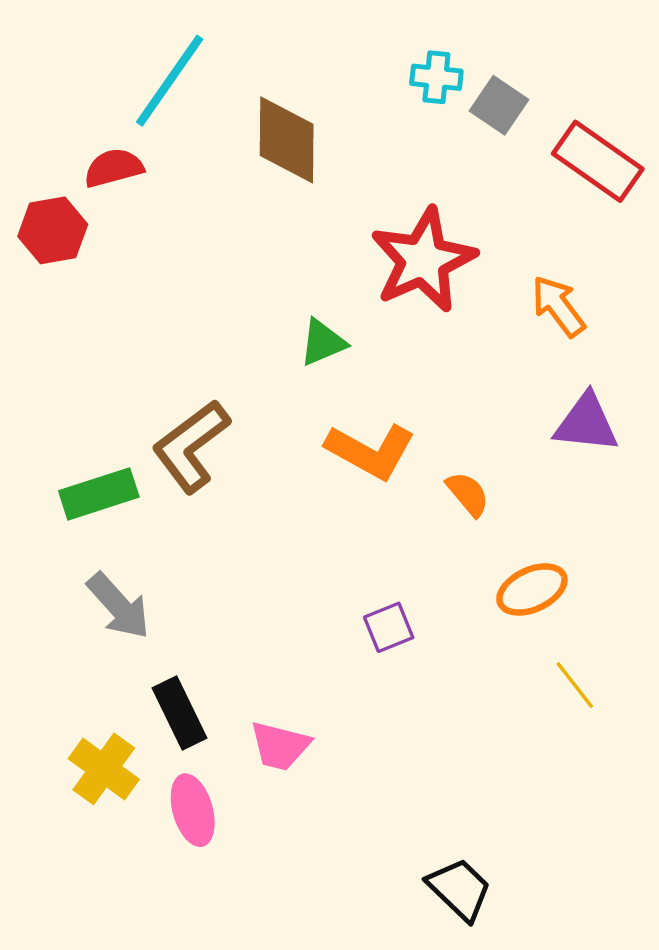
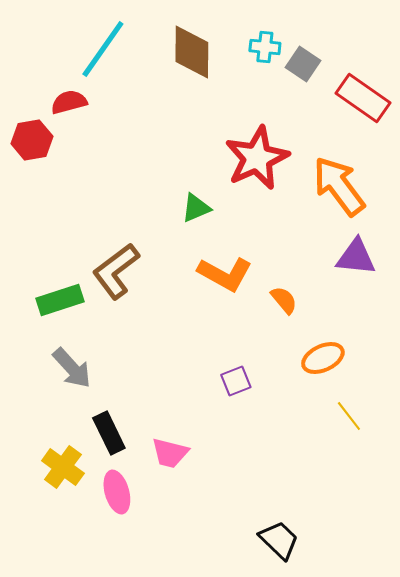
brown diamond: (287, 140) -> (192, 52), moved
orange arrow: (558, 306) -> (339, 186), size x1.6

